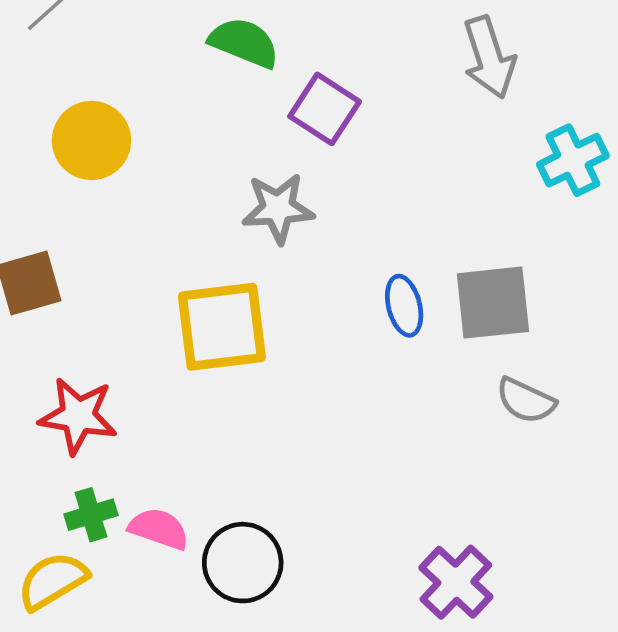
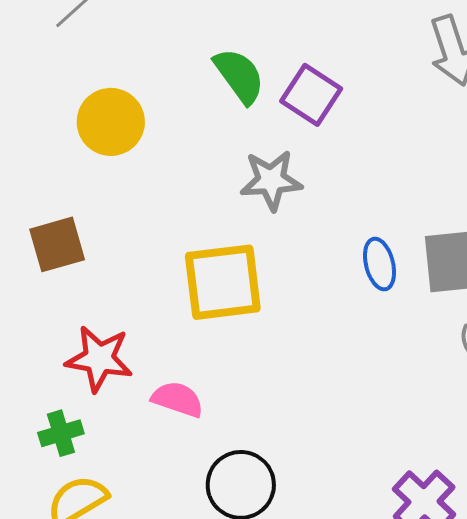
green semicircle: (244, 43) -> (239, 76), moved, turned 32
green cross: (91, 515) -> (61, 433), moved
pink semicircle: (159, 529) -> (178, 399), moved

